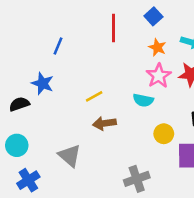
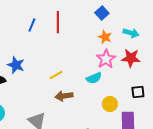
red line: (113, 28) -> (58, 22), moved
blue line: (58, 46) -> (32, 25), moved
cyan semicircle: (143, 100) -> (94, 78), turned -35

